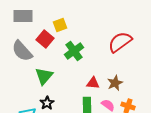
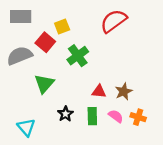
red semicircle: (120, 42) -> (114, 21), moved
gray semicircle: (22, 51) -> (20, 56), turned 110
black star: (47, 103) -> (65, 114), moved

